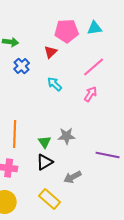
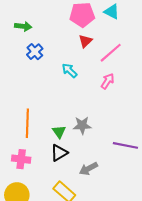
cyan triangle: (95, 28) -> (112, 12), turned 35
red triangle: (51, 52) -> (85, 41), moved

